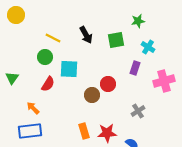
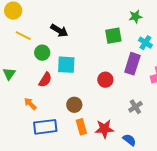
black arrow: (86, 35) -> (59, 31), moved, turned -30
yellow line: (53, 38) -> (23, 36), moved
purple rectangle: (135, 68) -> (132, 64), size x1.5
brown circle: (92, 95) -> (74, 105), moved
blue rectangle: (30, 131) -> (45, 127), moved

